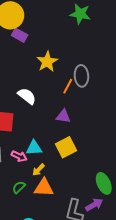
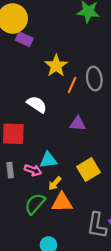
orange line: (68, 86) -> (72, 85), moved
yellow square: (66, 147) -> (88, 169), moved
green semicircle: (19, 187) -> (35, 204), size x1.5

